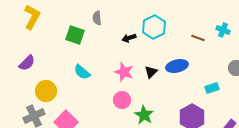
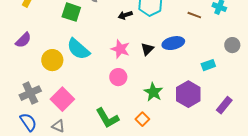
cyan semicircle: (82, 72) -> (78, 49), size x1.4
yellow circle: (46, 91) -> (52, 60), moved
green star: (144, 115) -> (153, 92), moved

